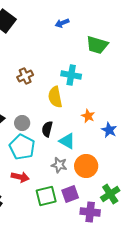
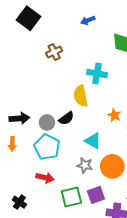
brown cross: (25, 76) -> (54, 52), moved
black semicircle: (47, 129) -> (66, 118), moved, turned -140

